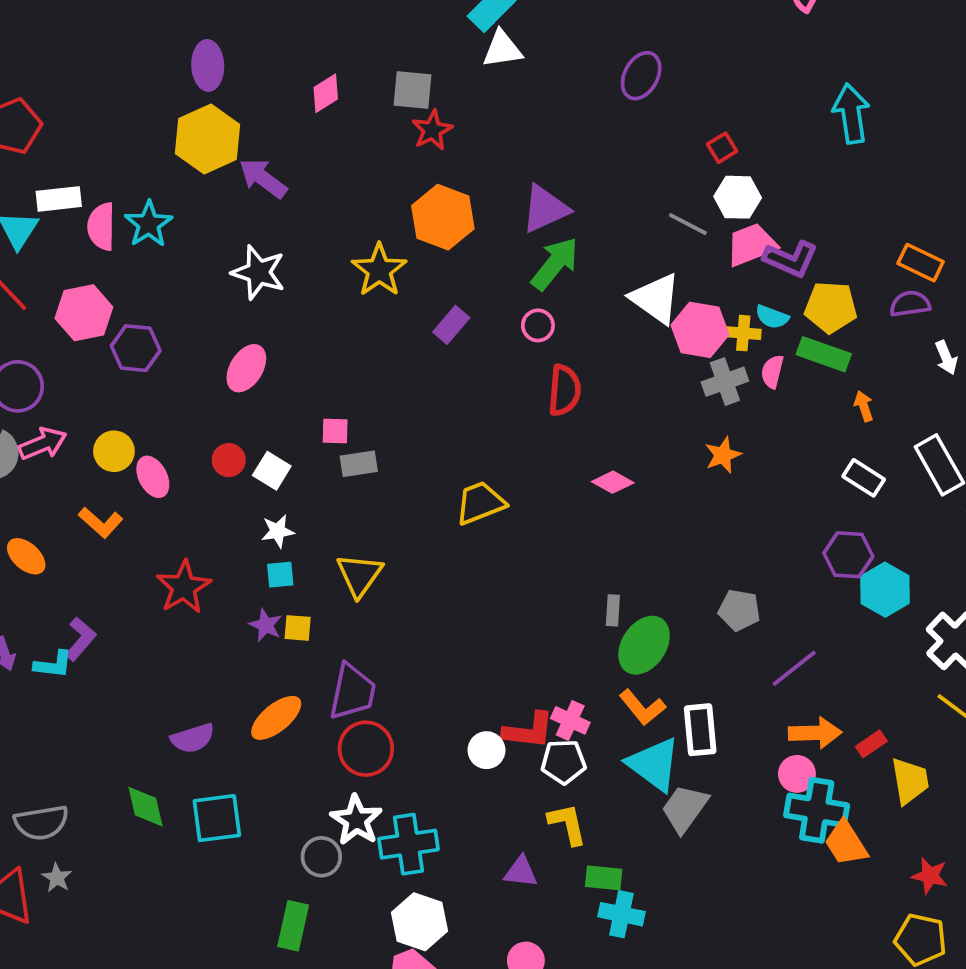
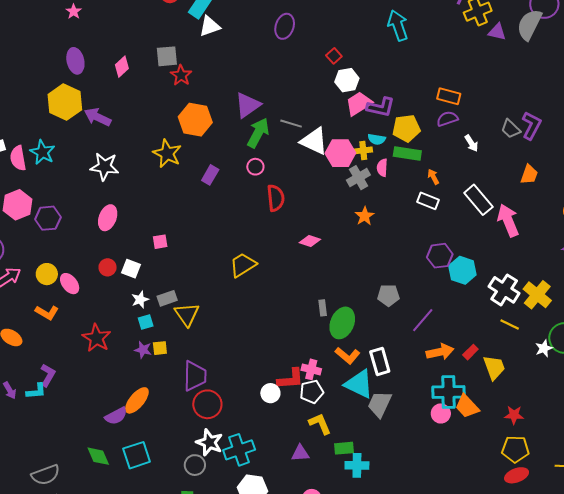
purple ellipse: (208, 65) -> (75, 61), moved
gray line: (688, 224) -> (291, 124), moved
gray rectangle: (359, 464) -> (167, 298), moved
white rectangle: (864, 478) -> (428, 201), moved
orange ellipse: (276, 718) -> (137, 400), moved
pink circle: (797, 774) -> (441, 413), moved

